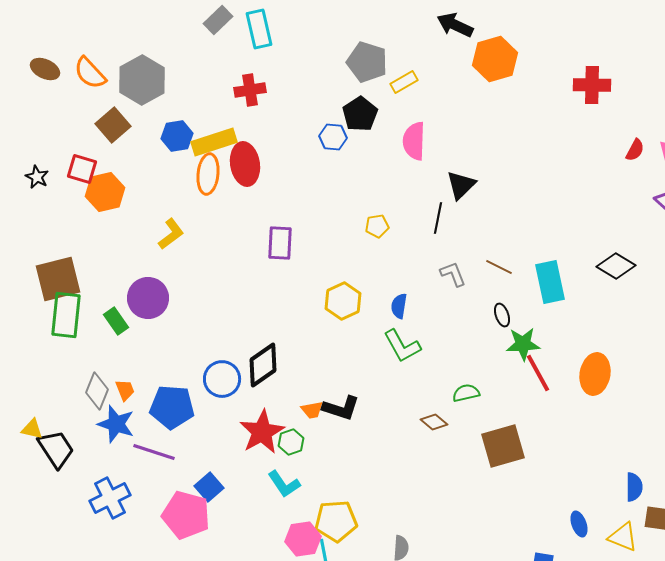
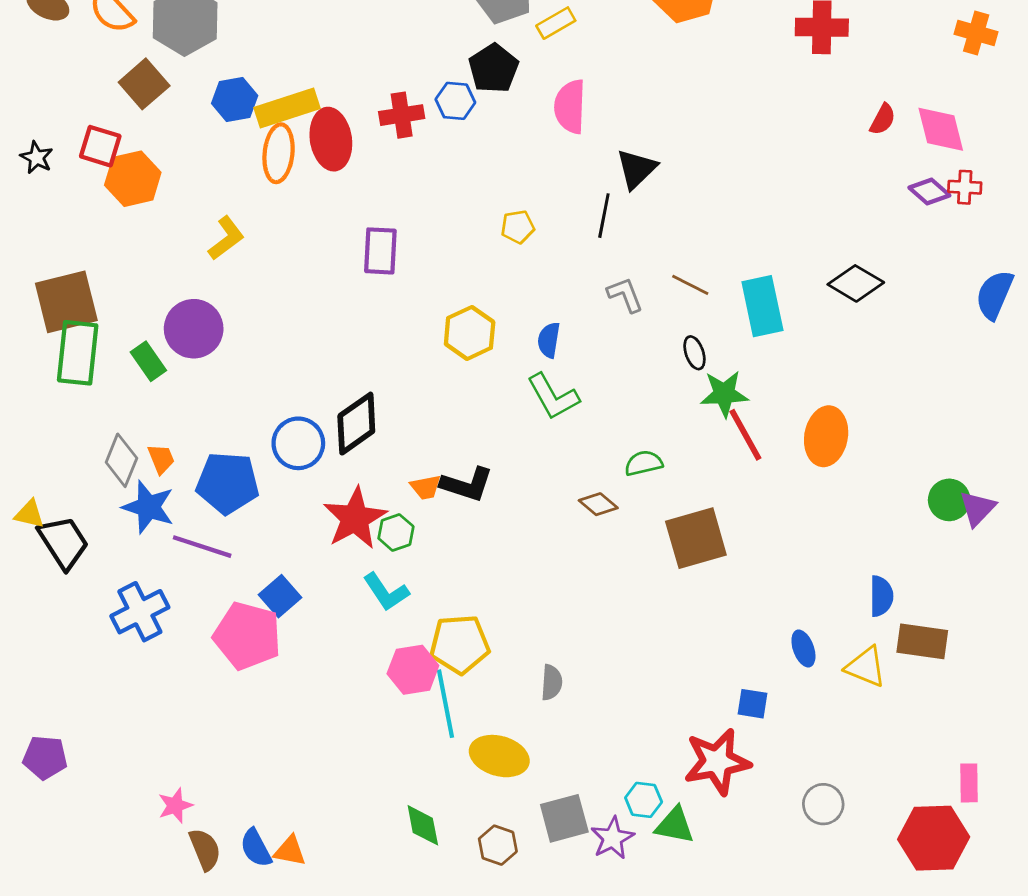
red cross: (250, 90) -> (402, 115), moved

